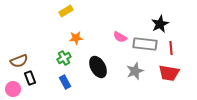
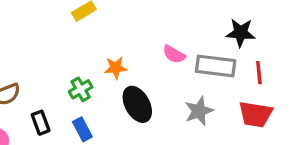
black star: (160, 24) -> (241, 33), turned 30
orange star: (76, 38) -> (116, 68), moved
black rectangle: (30, 78) -> (41, 123), moved

